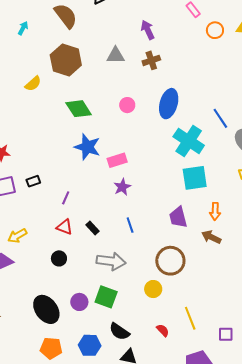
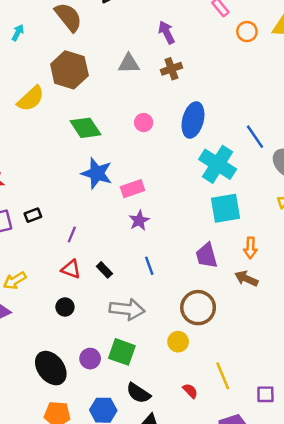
yellow semicircle: (33, 84) -> (31, 99), size x1.4

